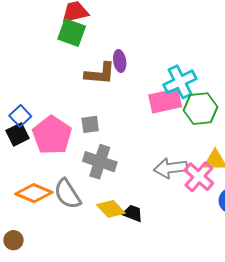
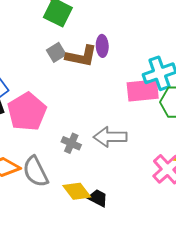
gray square: (90, 124) -> (56, 52), moved, turned -30
gray cross: (100, 162) -> (71, 143), size x0.6
gray arrow: (170, 168) -> (110, 137), moved

